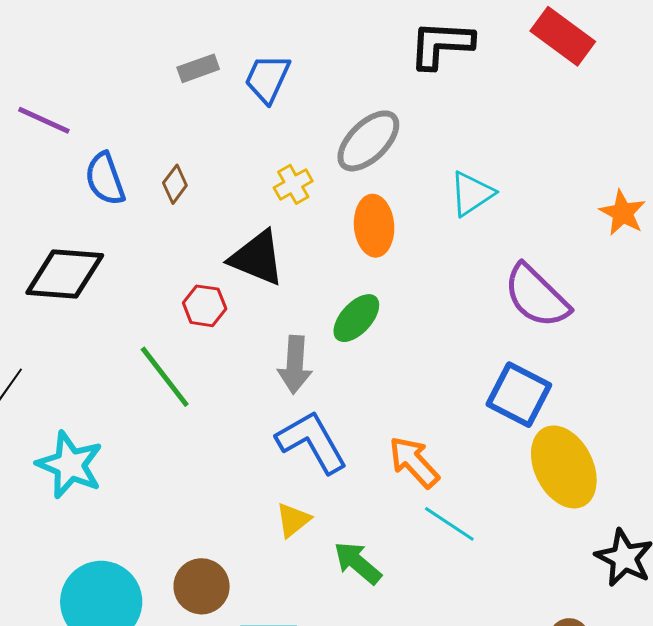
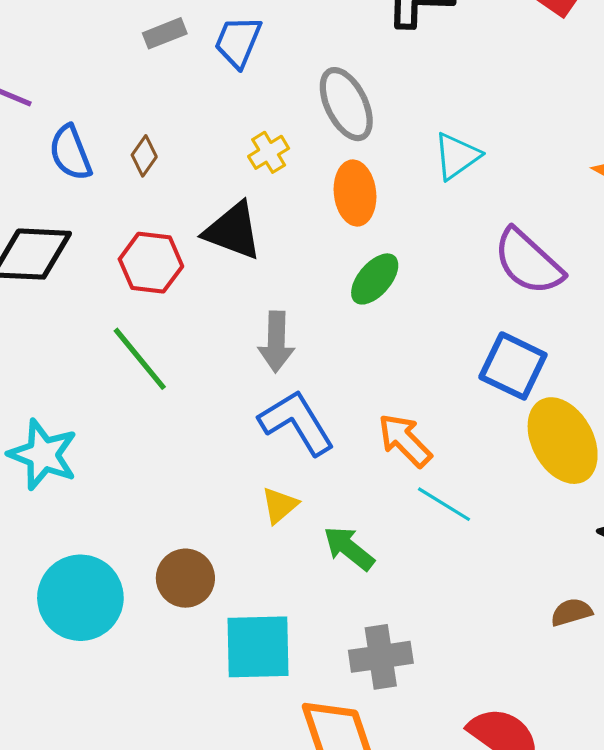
gray ellipse: (368, 141) -> (346, 104), turned -70
red hexagon: (205, 306) -> (151, 263), moved, size x1.4
green ellipse: (356, 318) -> (375, 279), moved

